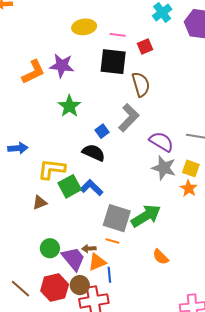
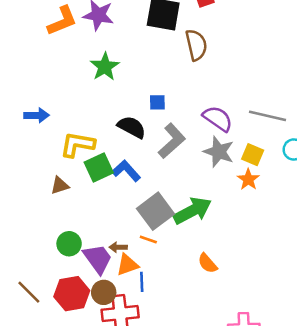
gray L-shape: (129, 118) -> (172, 141), moved
blue square: (102, 131) -> (157, 102), moved, turned 32
gray square: (117, 218) -> (156, 211), turned 32

